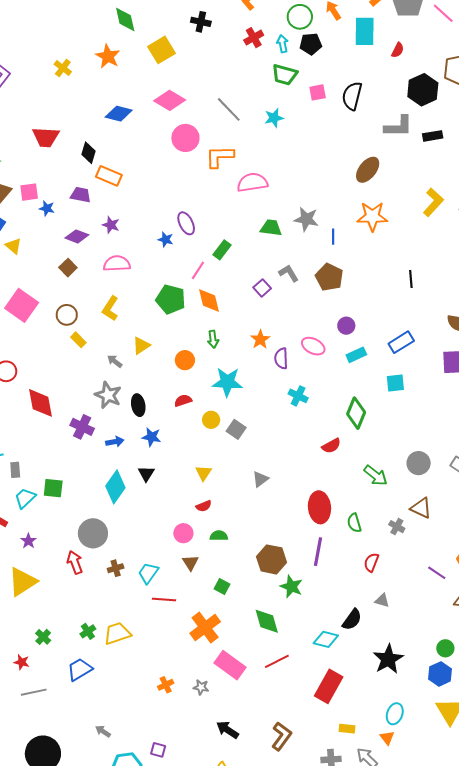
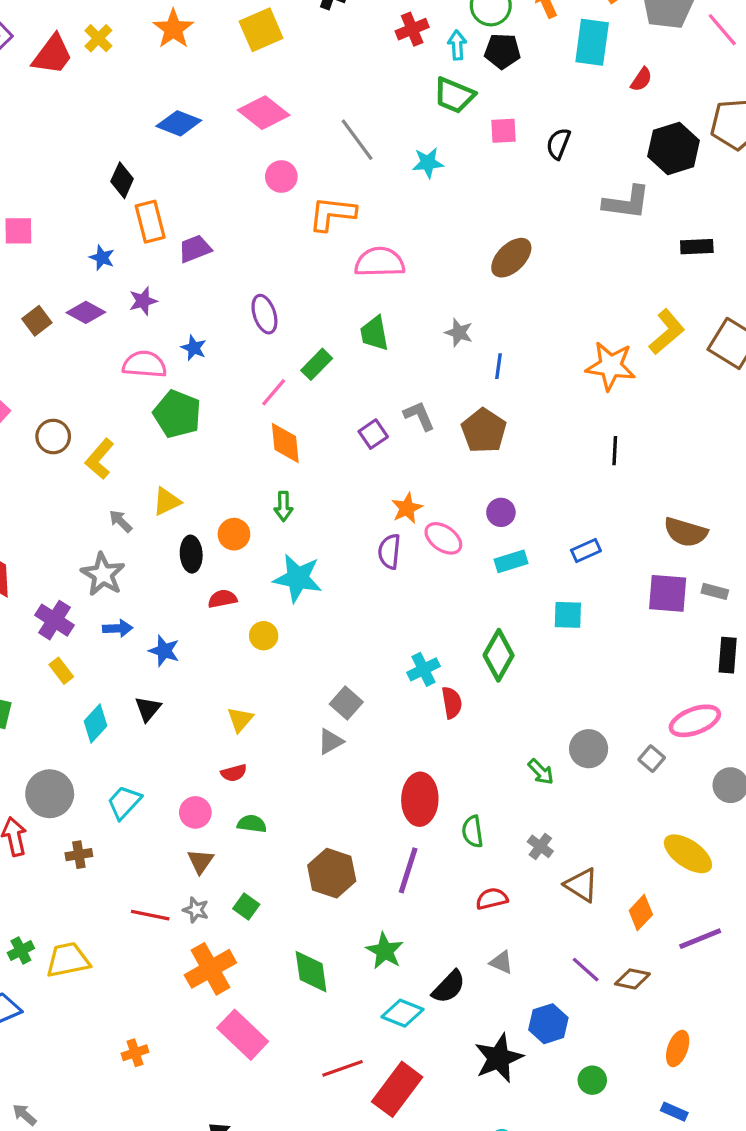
black semicircle: (352, 96) -> (558, 144), size x0.7
black rectangle: (433, 136) -> (697, 247), moved
red trapezoid: (46, 137) -> (52, 55), moved, turned -64
pink circle: (185, 138) -> (281, 177), size x0.7
brown ellipse: (368, 170) -> (511, 258), moved
orange rectangle: (109, 176) -> (150, 222), turned 45
purple trapezoid: (81, 195) -> (195, 249), moved, turned -40
blue star: (47, 208) -> (102, 258), moved
orange star: (372, 216) -> (611, 366), moved
gray star: (306, 219) -> (459, 333), size x0.7
purple star: (111, 225) -> (143, 301), turned 30
green trapezoid: (271, 228) -> (374, 333), moved, turned -115
blue star: (166, 239) -> (194, 348), moved
brown square: (68, 268) -> (37, 321), moved
green pentagon: (171, 299) -> (177, 414), moved
yellow L-shape: (110, 308) -> (100, 459), moved
orange star: (260, 339) -> (407, 508), moved
yellow rectangle: (78, 340) -> (61, 671), moved
blue rectangle: (401, 342) -> (586, 550), size x0.7
cyan cross: (298, 396) -> (423, 669), moved, turned 30
black ellipse: (138, 405) -> (191, 554), moved
gray square: (236, 429) -> (346, 703), moved
blue arrow: (115, 442) -> (118, 628), moved
red semicircle: (331, 446) -> (452, 703), turned -78
green arrow: (376, 475) -> (541, 772), moved, size x0.7
cyan diamond: (115, 487) -> (95, 724), size x0.7
brown triangle: (421, 508) -> (581, 885), moved
red semicircle: (371, 562) -> (492, 899), turned 48
cyan trapezoid: (148, 573) -> (124, 802), moved
purple line: (437, 573) -> (586, 970), moved
green star: (291, 587) -> (385, 951), moved
green circle: (445, 648) -> (592, 1080), moved
red line: (277, 661) -> (342, 1068), moved
blue hexagon: (440, 674) -> (548, 1024), moved
gray star: (201, 687) -> (196, 910), moved

